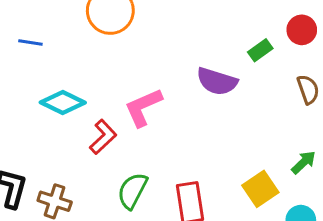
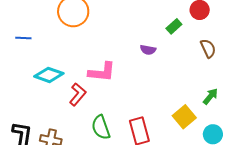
purple semicircle: (217, 81) -> (148, 50), size x0.6
pink L-shape: (143, 107) -> (102, 72), turned -144
green semicircle: (132, 191) -> (101, 127), turned -40

